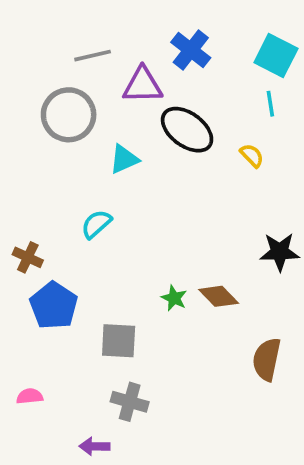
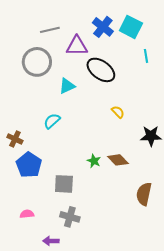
cyan square: (276, 56) -> (131, 27), moved
yellow semicircle: (252, 156) -> (118, 112), moved
pink semicircle: (30, 396) -> (27, 214), moved

